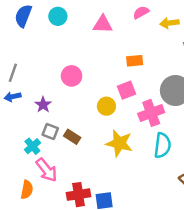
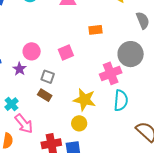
pink circle: (72, 76) -> (32, 51), moved
pink square: (126, 90) -> (66, 52), moved
yellow circle: (106, 106) -> (79, 123), moved
gray square: (50, 131) -> (48, 77), moved

